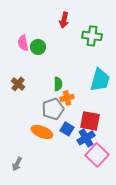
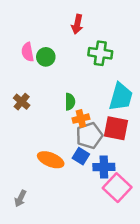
green cross: (92, 36) -> (100, 53), moved
gray pentagon: (53, 109) -> (89, 136), moved
red square: (90, 121) -> (116, 128), moved
blue cross: (86, 138) -> (104, 167), turned 30

